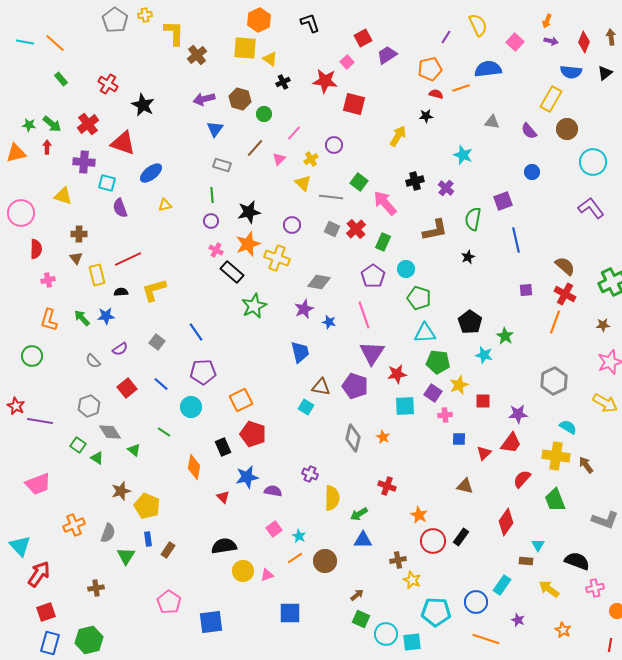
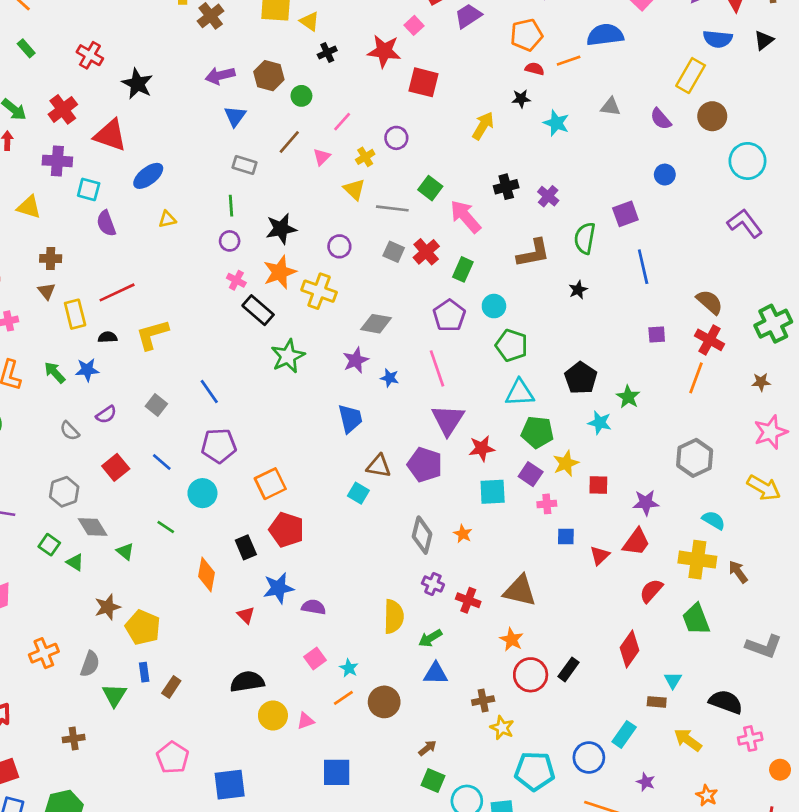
cyan star: (463, 155) -> (556, 123), moved
purple cross: (310, 474) -> (433, 584), moved
brown triangle: (465, 486) -> (520, 591), moved, size x1.5

